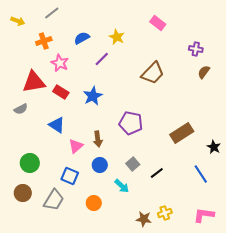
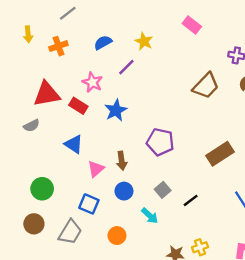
yellow arrow: (18, 21) -> (28, 34), moved, turned 64
pink star: (60, 63) -> (92, 82), moved
brown trapezoid: (153, 73) -> (206, 86), moved

